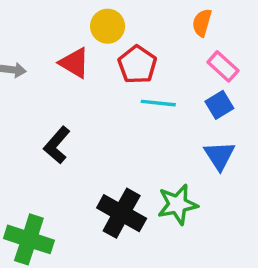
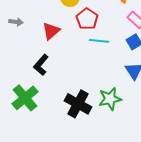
red triangle: (74, 63) -> (51, 31), moved, turned 48
green cross: (29, 239) -> (25, 98), moved, turned 32

